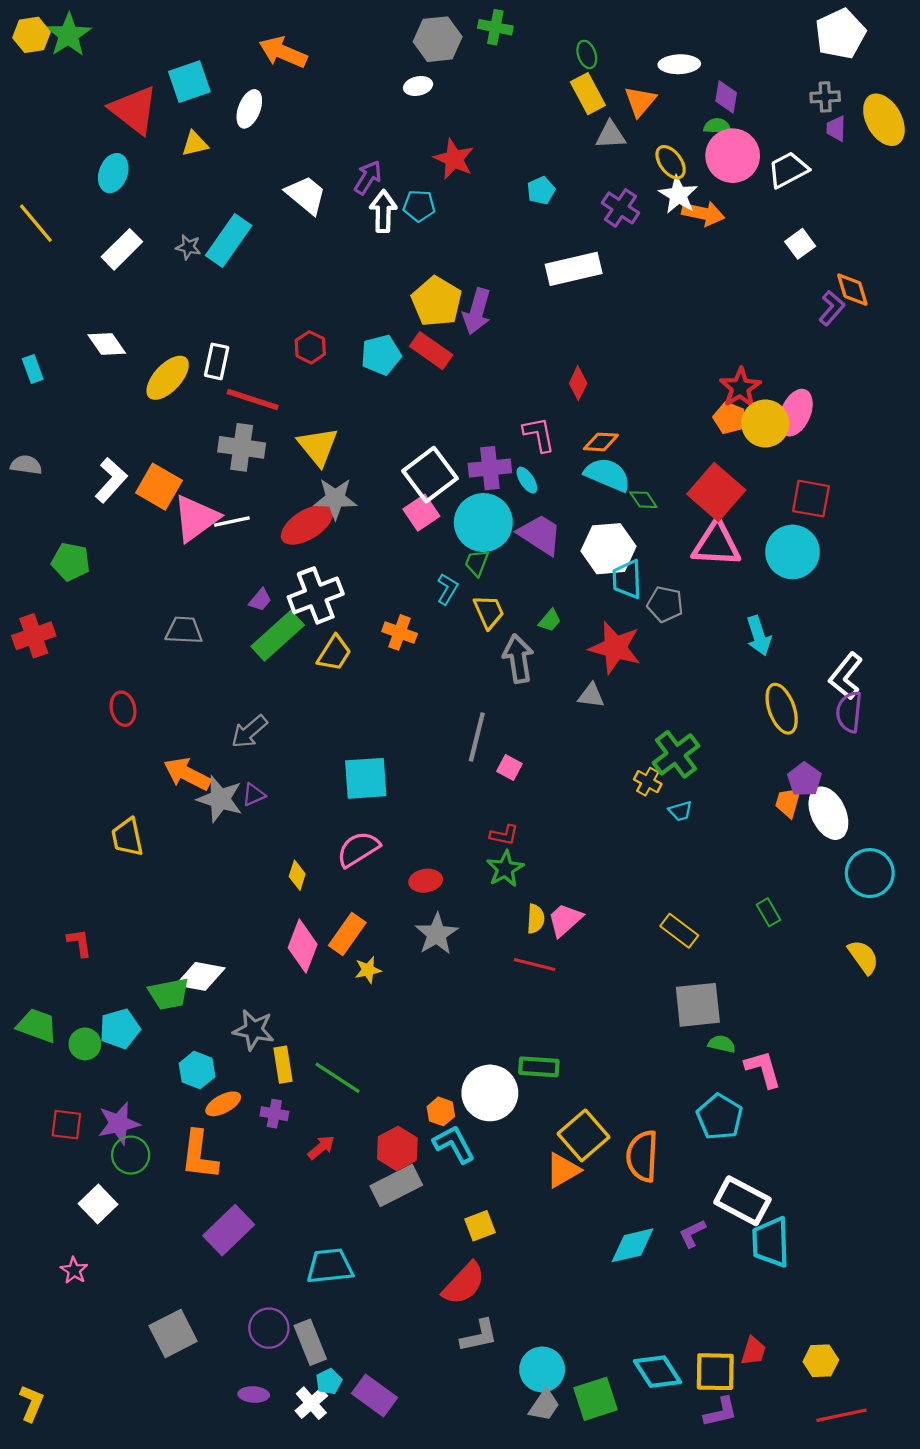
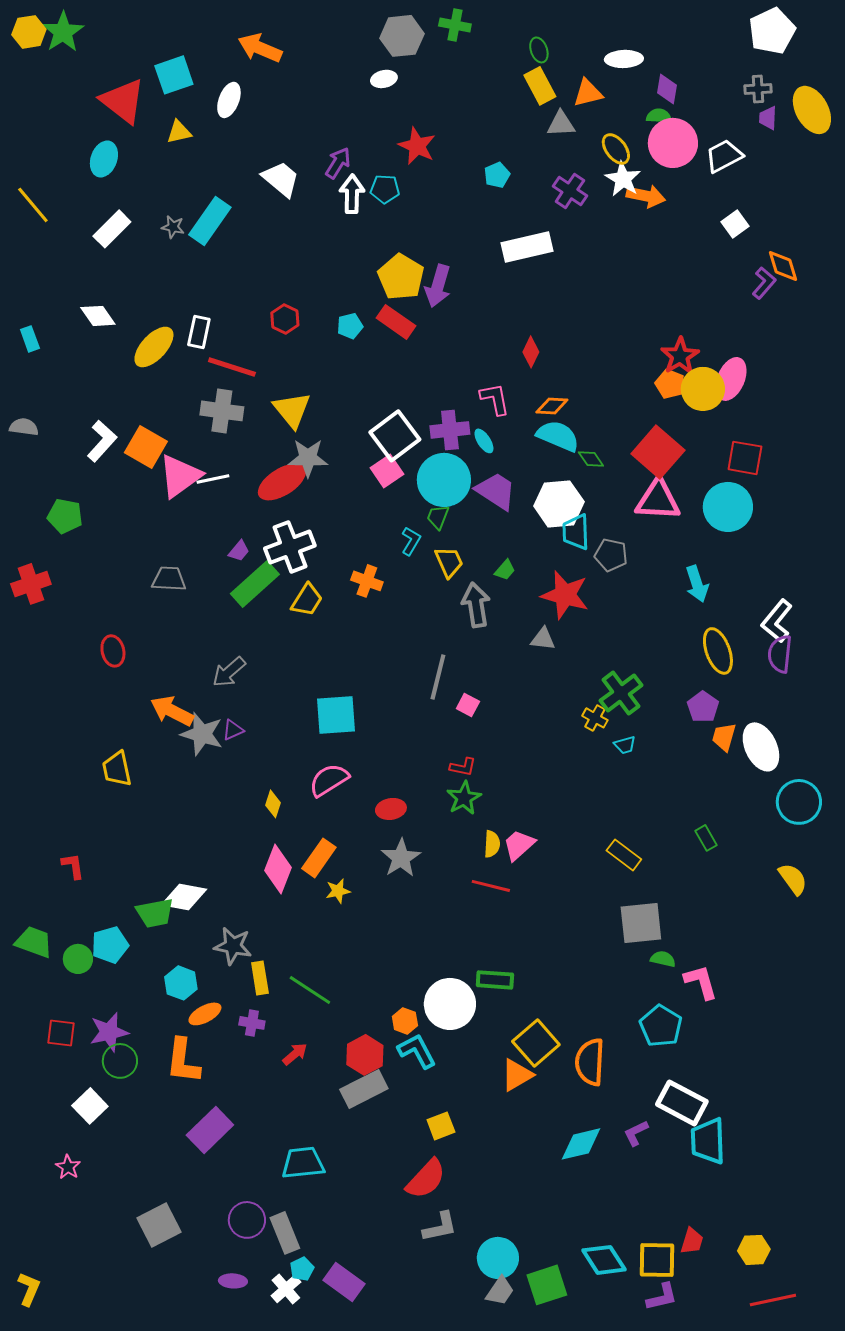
orange triangle: (640, 101) -> (588, 93), turned 36
cyan pentagon: (381, 355) -> (350, 326), size x0.7
purple pentagon: (804, 779) -> (703, 707), moved

